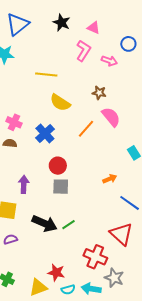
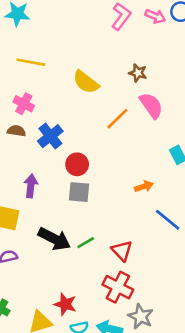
pink arrow: (109, 61) -> (155, 16), moved
yellow line: (46, 74) -> (31, 62), moved
blue cross: (45, 133) -> (50, 136), moved
red triangle: (121, 234) -> (122, 251), moved, size x0.7

